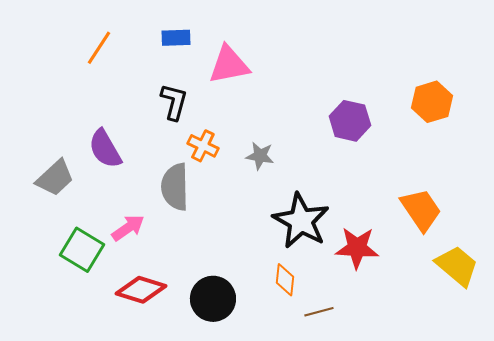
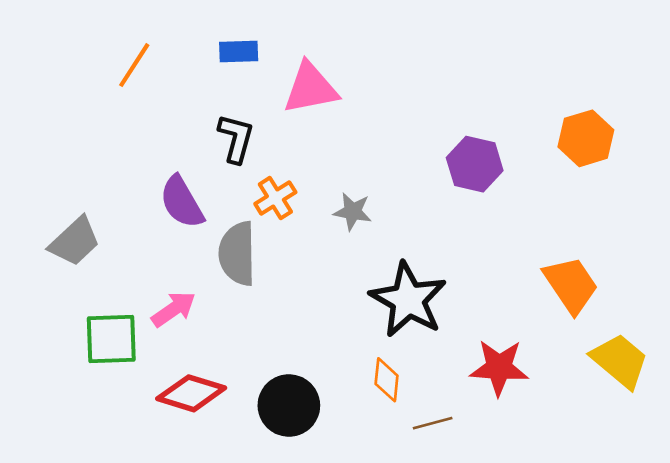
orange cross: (203, 146) -> (275, 198), turned 32
purple semicircle: (105, 149) -> (182, 202), moved
red star: (357, 248) -> (499, 368), moved
green square: (82, 250) -> (111, 339), turned -33

